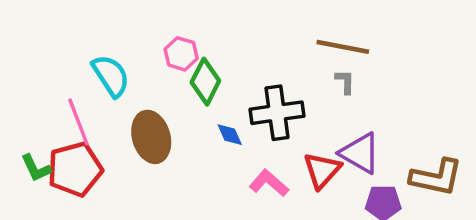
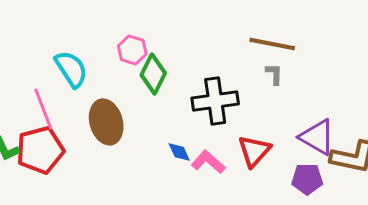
blue diamond: (230, 135) -> (179, 152), moved
purple triangle: (360, 153) -> (317, 137), moved

